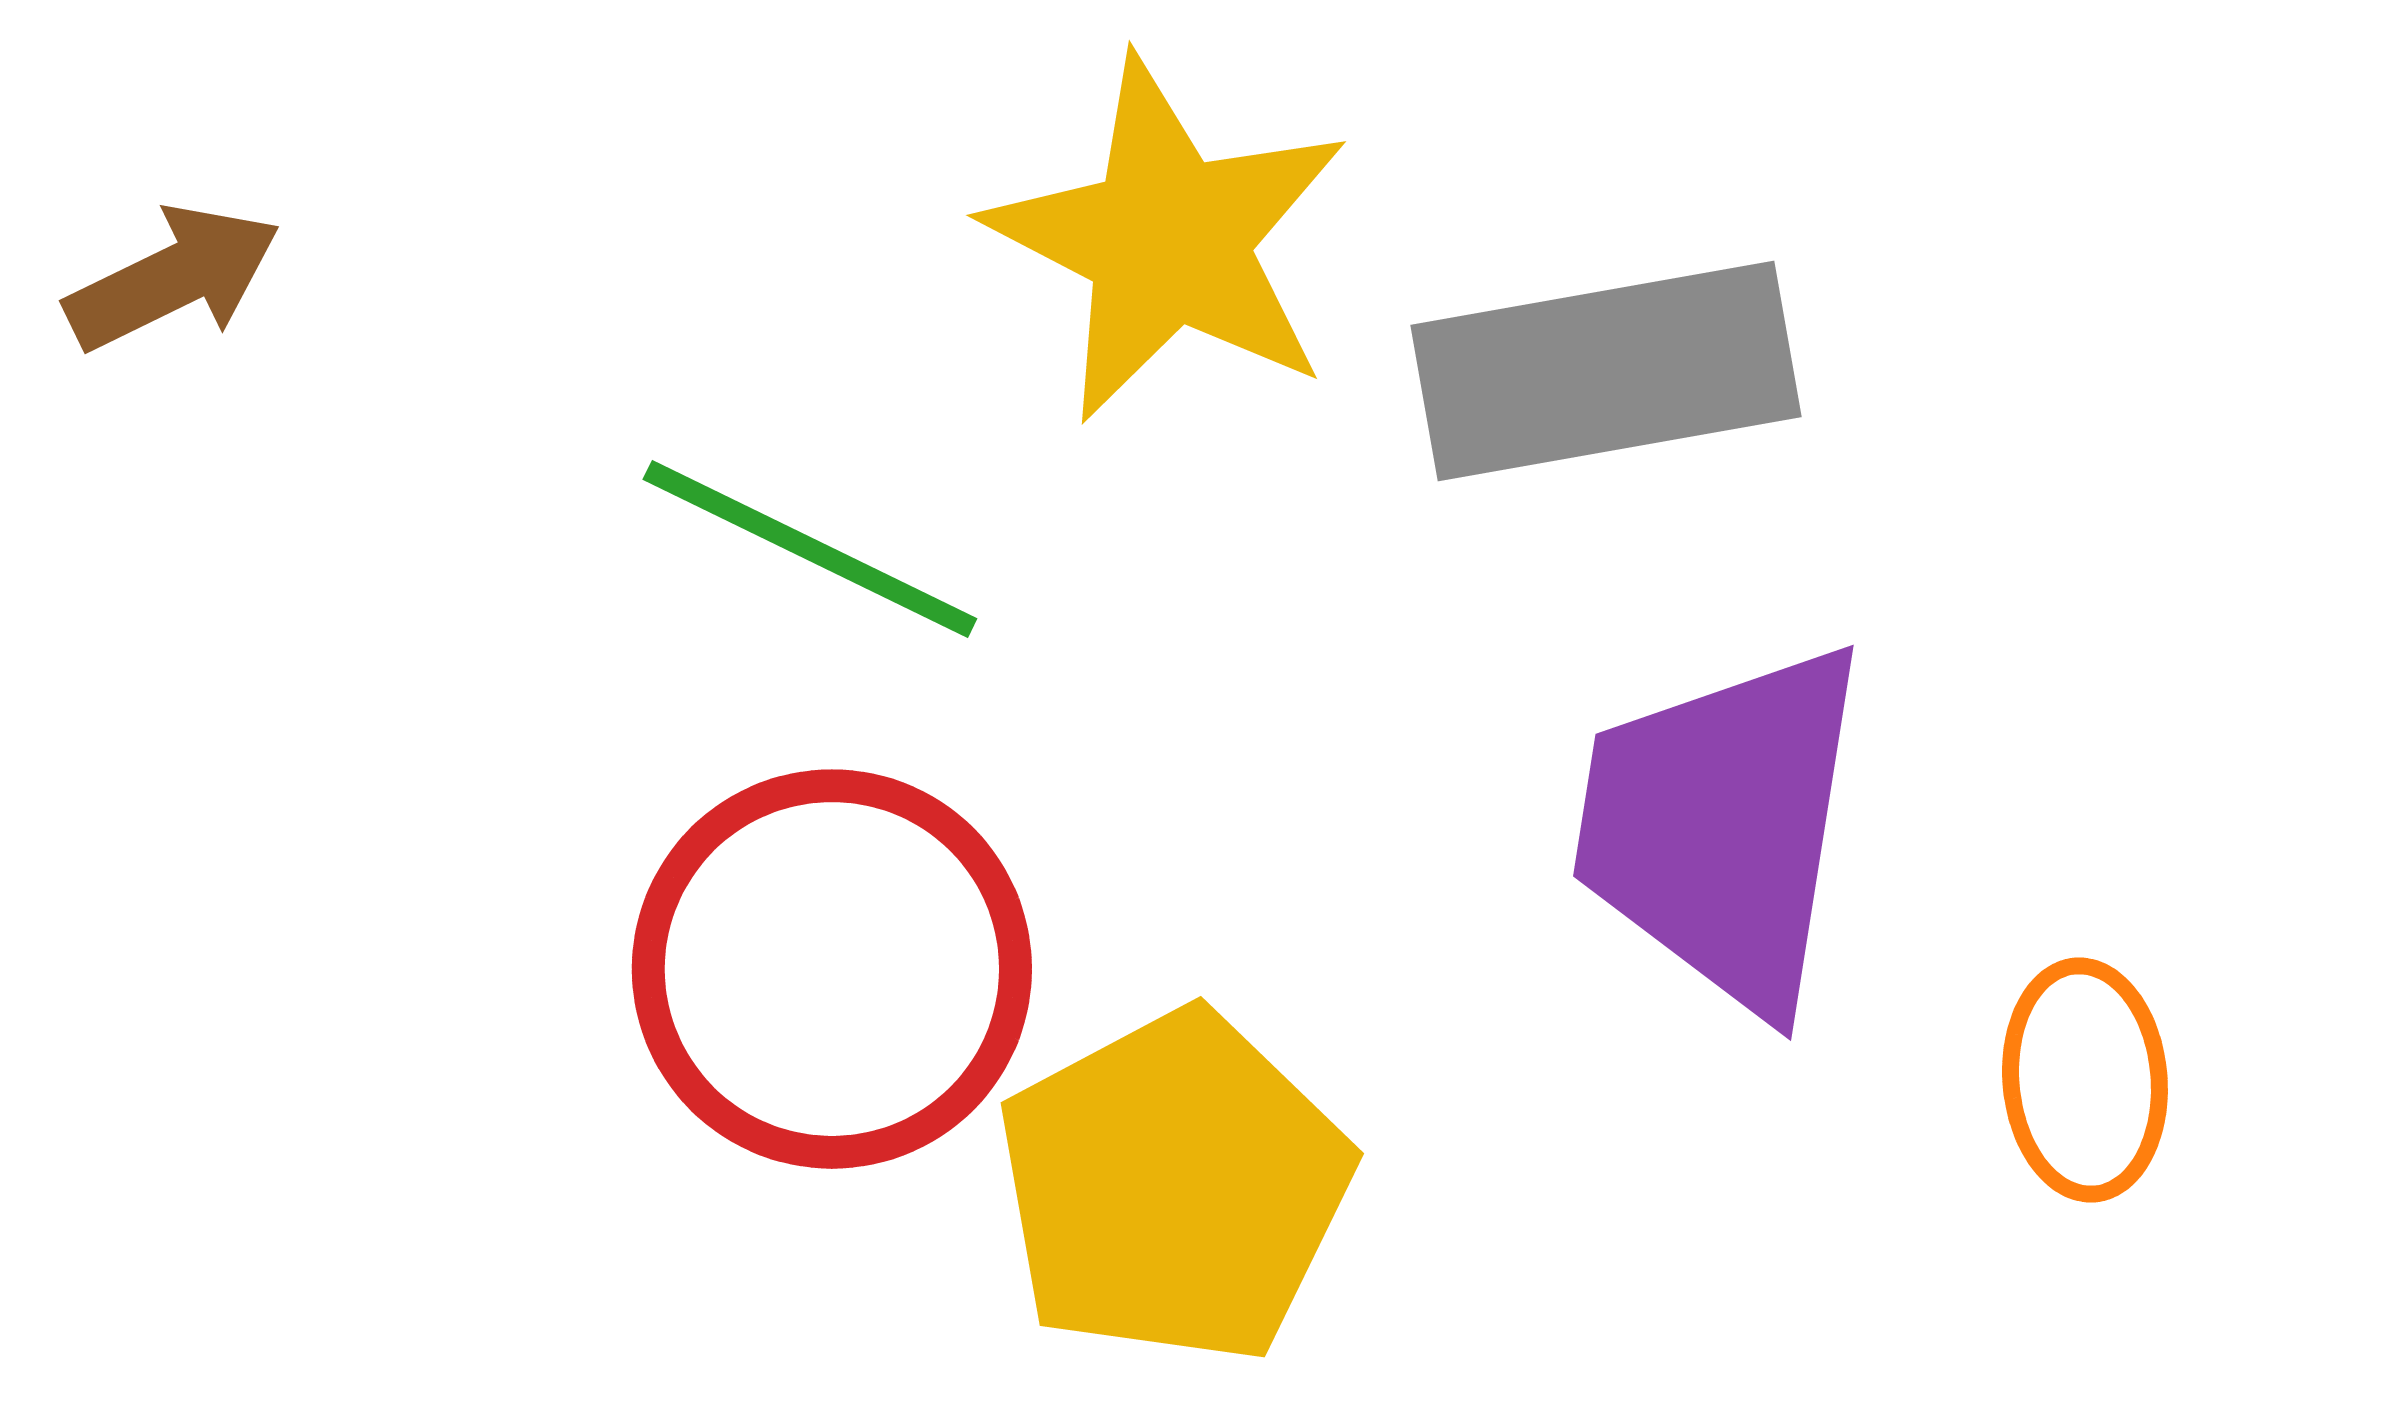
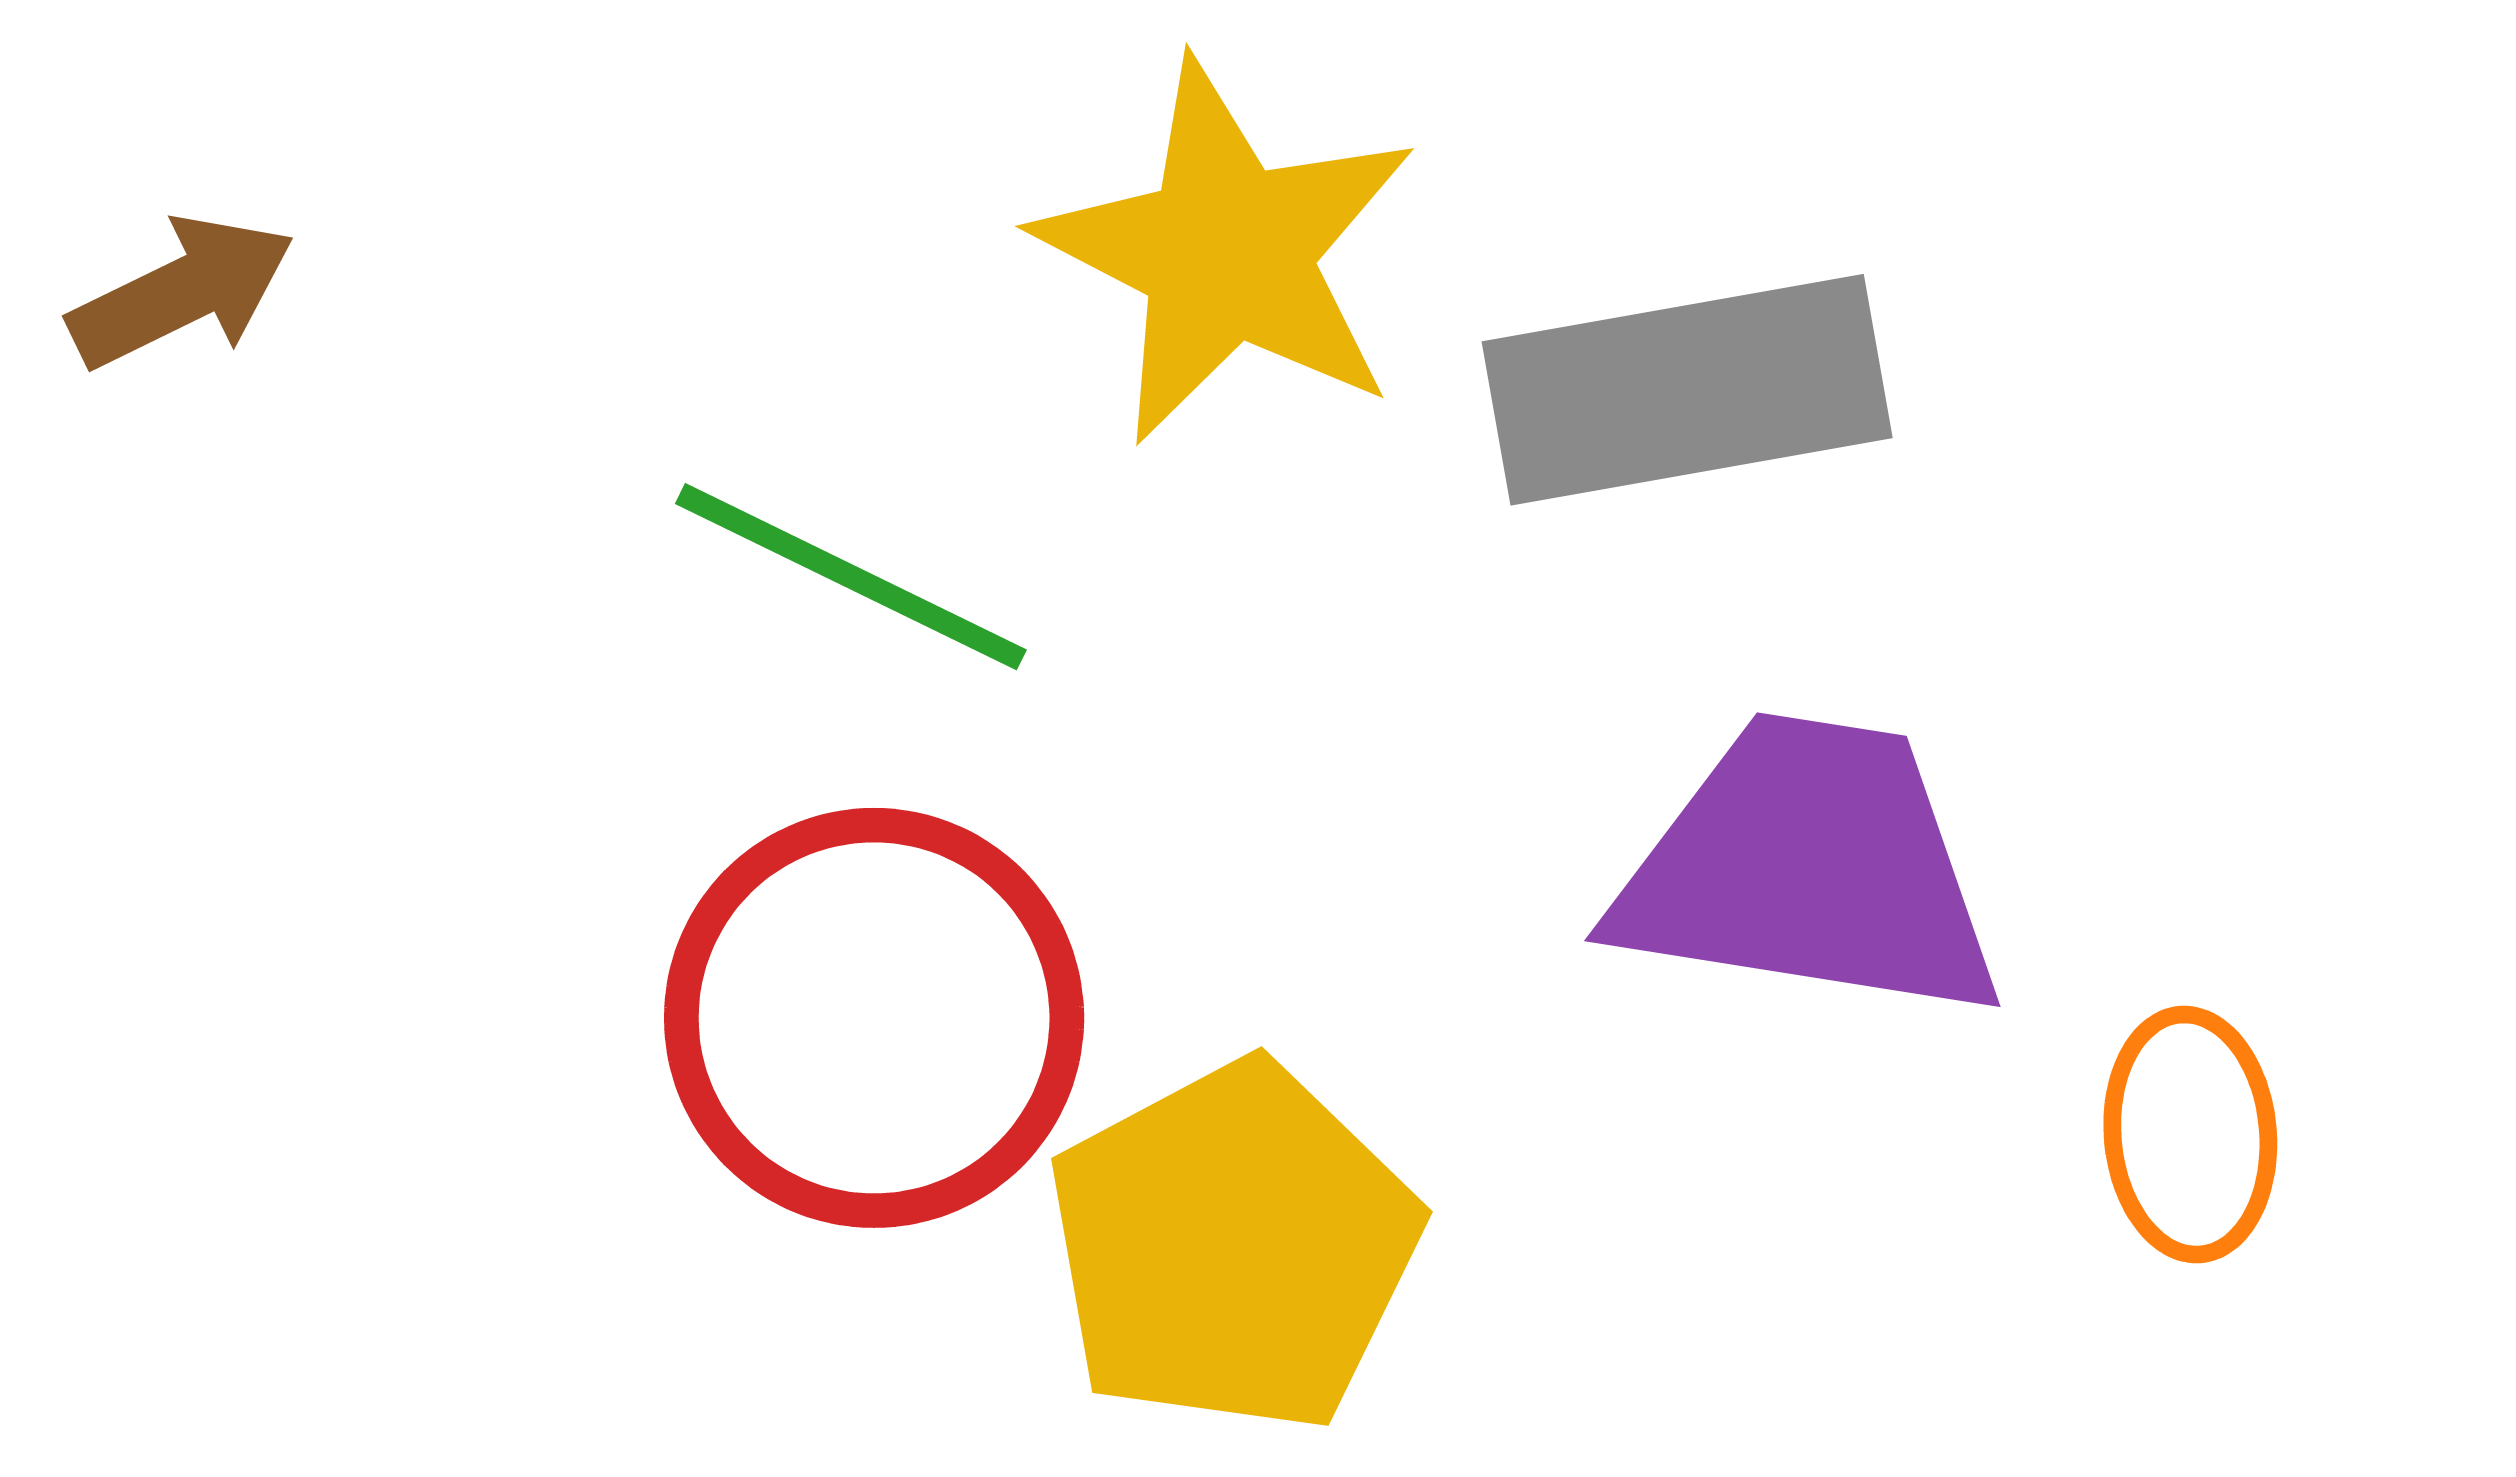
purple trapezoid: (1722, 827) -> (1809, 869), turned 90

